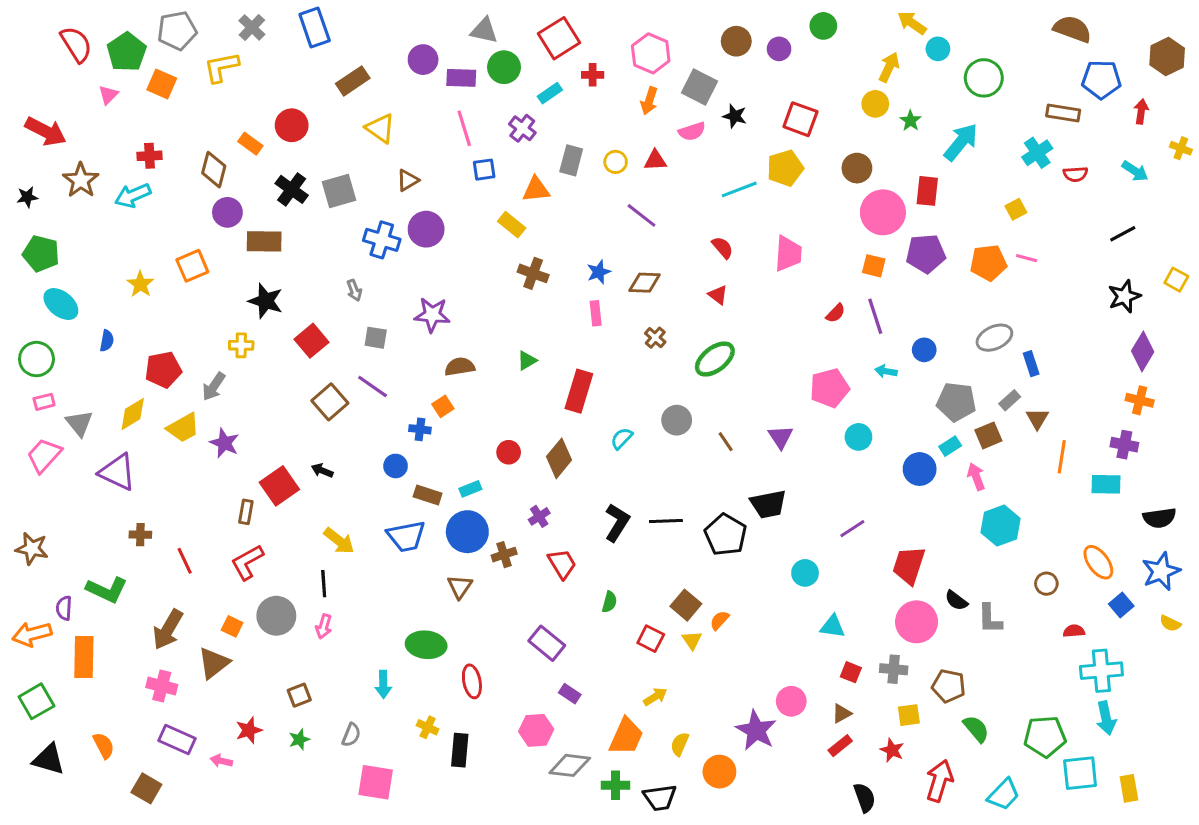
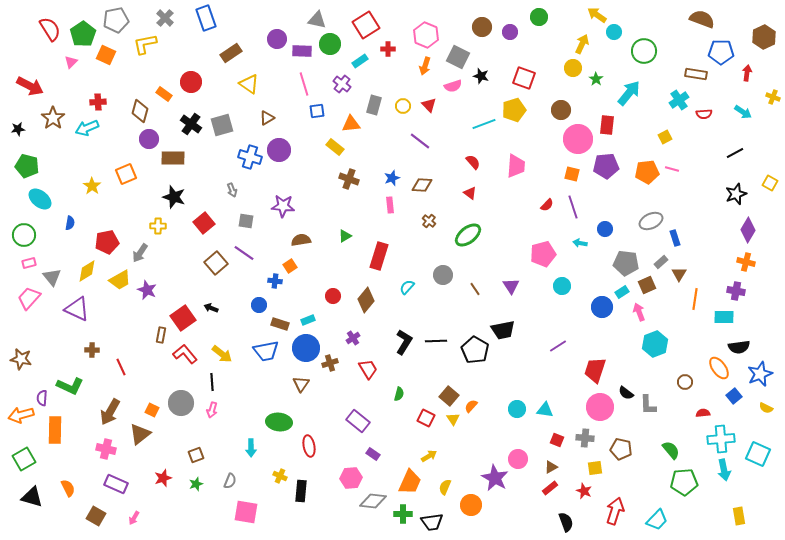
red triangle: (655, 160) -> (429, 105), turned 49
black semicircle: (1159, 518) -> (739, 347), moved
red L-shape: (247, 562) -> (185, 354), moved, turned 80
cyan circle: (805, 573) -> (517, 409), moved
green semicircle: (976, 729) -> (671, 450), moved
pink arrow: (221, 761) -> (134, 518), moved, turned -72
cyan square: (1080, 773) -> (758, 454), moved, turned 30

